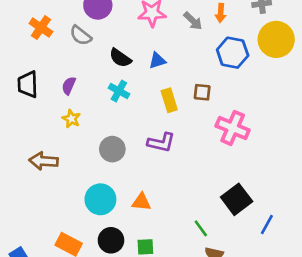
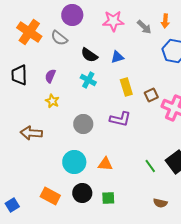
orange cross: (41, 28) -> (29, 32), size x1.4
brown square: (202, 92) -> (151, 95), moved, turned -32
green line: (201, 228) -> (150, 166), moved

